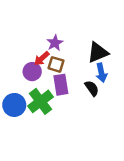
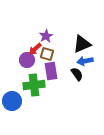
blue arrow: (101, 73) -> (85, 61), turned 91
green cross: (41, 101) -> (34, 85), turned 30
blue circle: (14, 105) -> (12, 101), moved

